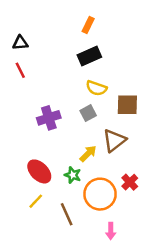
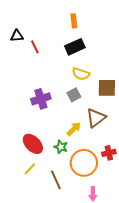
orange rectangle: (88, 25) -> (74, 21), turned -32
red line: (20, 70) -> (35, 47), moved
red cross: (130, 182) -> (109, 153), turned 32

